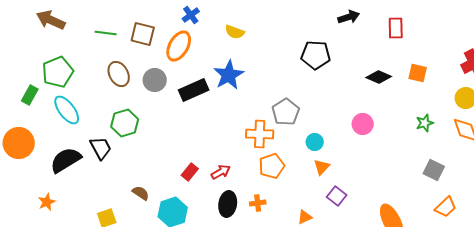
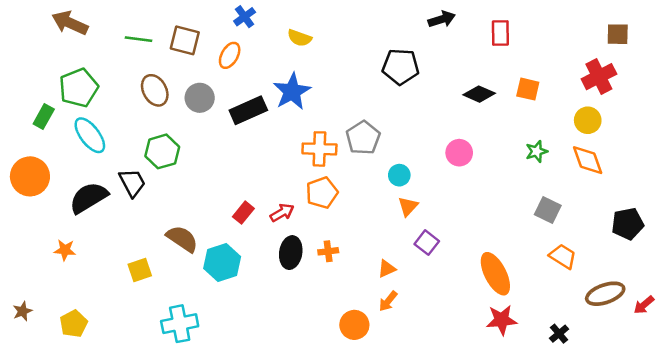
orange ellipse: (179, 46) -> (230, 55), size x0.7
orange cross: (260, 134) -> (319, 149), moved
orange pentagon: (272, 166) -> (322, 193), moved
brown semicircle: (141, 193) -> (182, 239), size x1.5
orange star: (47, 202) -> (65, 250), turned 30
orange trapezoid: (446, 207) -> (563, 256), turned -105

